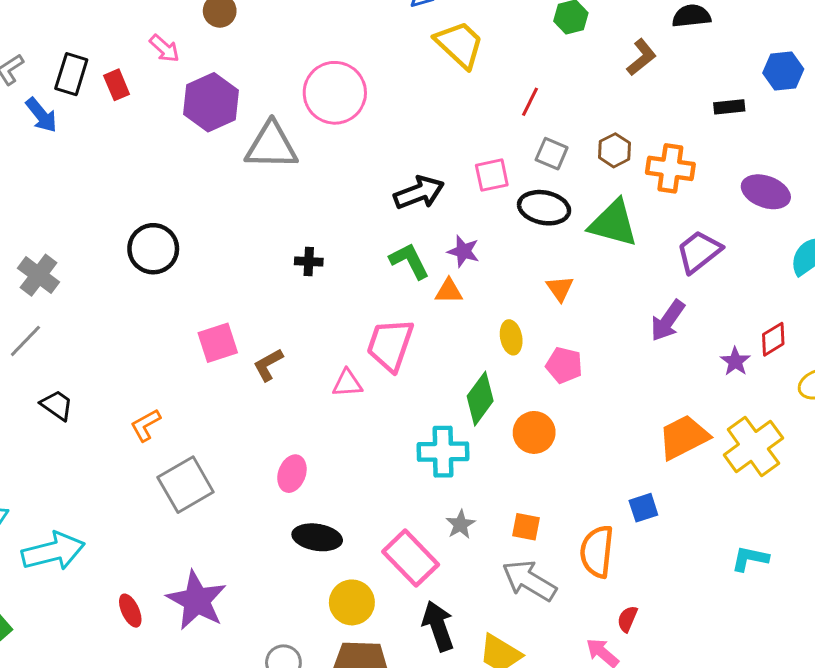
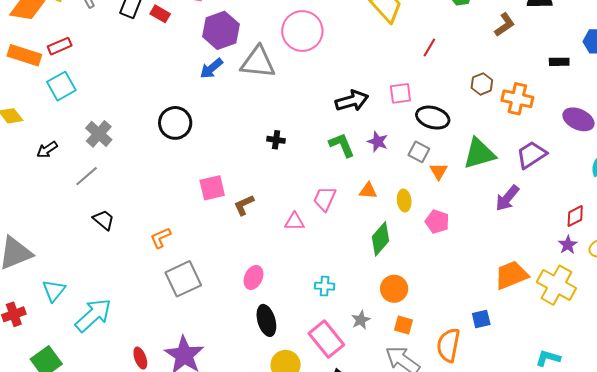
red rectangle: (117, 85) -> (160, 14), turned -42
blue arrow: (41, 115) -> (211, 68), moved, turned 85
gray square: (552, 154) -> (419, 152), moved
green triangle: (613, 223) -> (479, 153), moved, turned -36
orange triangle: (449, 291) -> (368, 191), moved
pink trapezoid: (390, 345) -> (325, 199), size x0.7
purple star: (735, 361) -> (568, 245), moved
orange circle: (534, 432) -> (394, 289), moved
yellow cross: (753, 446) -> (556, 285), turned -30
cyan cross: (443, 452) -> (325, 286), moved, size x0.6
black ellipse: (317, 537) -> (266, 320), turned 60
cyan arrow: (53, 551) -> (93, 315), turned -33

